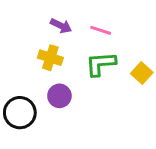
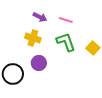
green L-shape: (101, 64) -> (66, 42), turned 75

